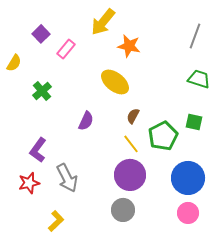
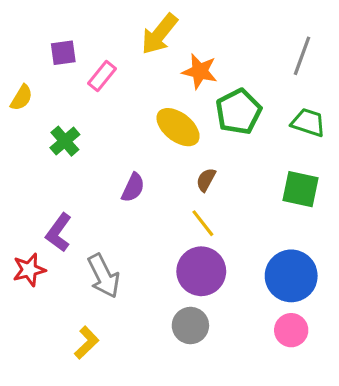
purple square: (41, 34) -> (63, 53), turned 36
green square: (194, 122) -> (300, 189), size x1.4
green pentagon: (163, 136) -> (238, 112), moved
red star: (29, 183) -> (29, 270), moved

